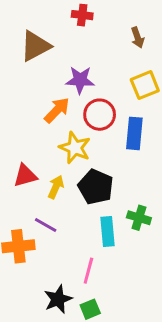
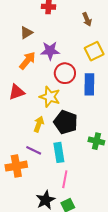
brown triangle: (35, 46) -> (26, 33), moved, size x0.6
orange arrow: (57, 110) -> (27, 61), moved
red triangle: (25, 176) -> (17, 92), moved
cyan rectangle: (107, 231) -> (59, 152), moved

